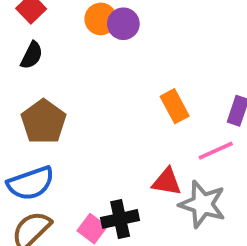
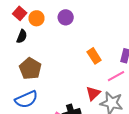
orange circle: (101, 19) -> (36, 18), moved
red triangle: (167, 182) -> (93, 93), turned -49

